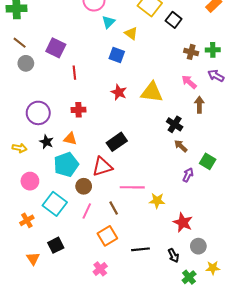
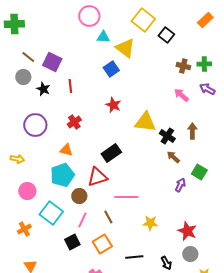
cyan triangle: (108, 22) -> (103, 37), turned 48
yellow triangle: (131, 33) -> (125, 48), size x1.5
brown line: (20, 43) -> (28, 57), moved
blue square: (117, 55) -> (111, 69), turned 35
yellow triangle: (152, 92) -> (145, 122), moved
brown arrow: (199, 105) -> (192, 131), moved
red cross: (79, 110) -> (74, 122), turned -32
black star: (46, 142) -> (43, 89), moved
yellow star: (157, 201) -> (150, 223), moved
red star: (183, 222) -> (187, 231), moved
black square: (56, 245) -> (72, 242), moved

